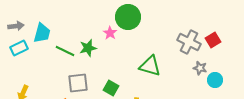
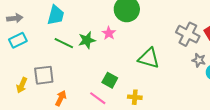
cyan trapezoid: (42, 33) -> (56, 15), moved
pink star: (110, 33) -> (109, 33), moved
gray square: (78, 83) -> (44, 75), moved

